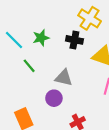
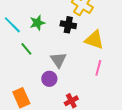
gray triangle: (64, 78) -> (58, 60), turned 42

